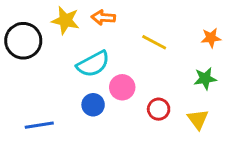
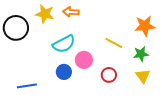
orange star: (211, 38) -> (145, 26), size x1.5
yellow line: (154, 42) -> (114, 43), moved
yellow triangle: (198, 119) -> (143, 76), moved

